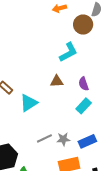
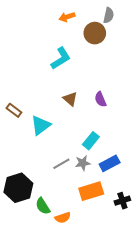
cyan L-shape: (68, 52) -> (61, 58), moved
brown triangle: (57, 81) -> (70, 99), turned 48
cyan rectangle: (84, 106) -> (91, 141), moved

